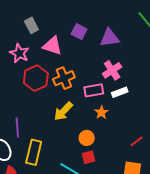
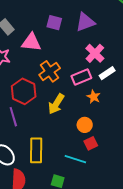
red hexagon: (36, 78) -> (24, 91), moved
purple line: (17, 127) -> (13, 117), moved

